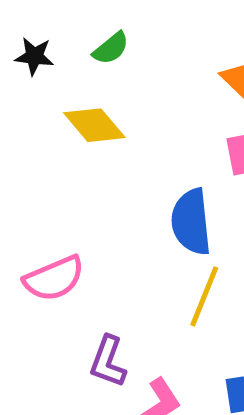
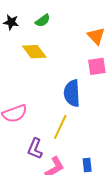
yellow line: (204, 296) -> (60, 127), moved

